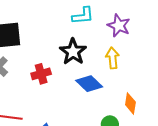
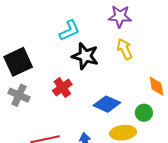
cyan L-shape: (83, 16) -> (70, 30), moved
blue diamond: (89, 84) -> (107, 104), moved

